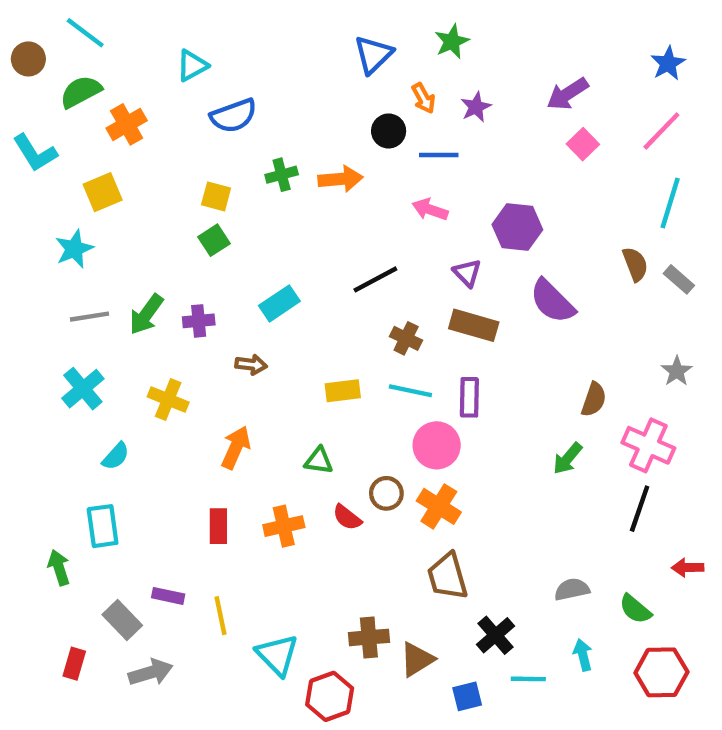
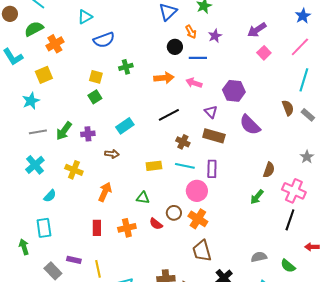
orange arrow: (341, 179) -> (164, 78), moved

